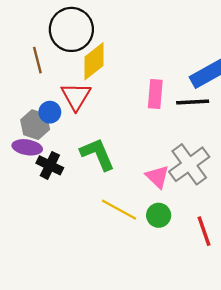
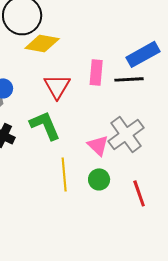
yellow diamond: (94, 61) -> (42, 43), turned 48
red triangle: (76, 96) -> (57, 86), moved
yellow line: (119, 210) -> (64, 174), turned 56

